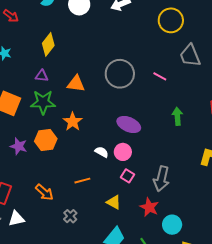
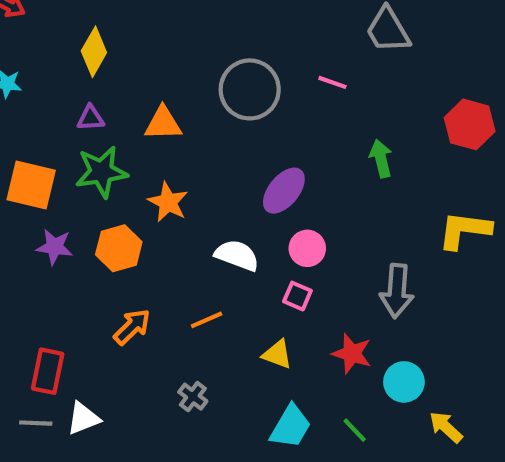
purple ellipse: (129, 125) -> (284, 191), turned -65
purple star: (19, 146) -> (55, 247), moved
white semicircle: (102, 152) -> (237, 255), size x1.5
pink circle: (123, 152) -> (307, 248), moved
gray arrow: (161, 179) -> (397, 291), moved
orange arrow: (44, 192) -> (132, 327), moved, turned -78

